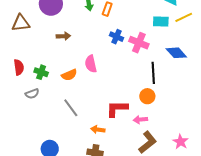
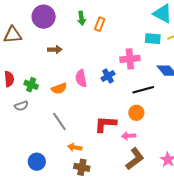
blue cross: (117, 37) -> (108, 76), moved, turned 32
pink cross: (139, 43) -> (130, 59), turned -30
black line: (153, 73) -> (143, 90), turned 75
orange arrow: (98, 130) -> (75, 147), moved

